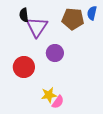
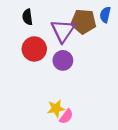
purple triangle: (37, 27) -> (63, 31), moved
red circle: (24, 67) -> (34, 49), moved

